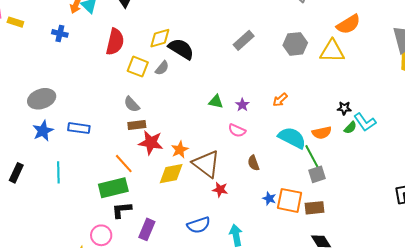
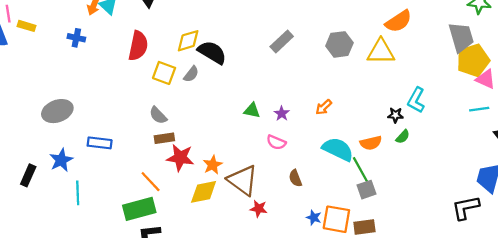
cyan L-shape: (365, 122) -> (416, 100), moved, turned 65
blue star: (43, 131) -> (61, 160), moved
black rectangle: (16, 173) -> (28, 175), moved

